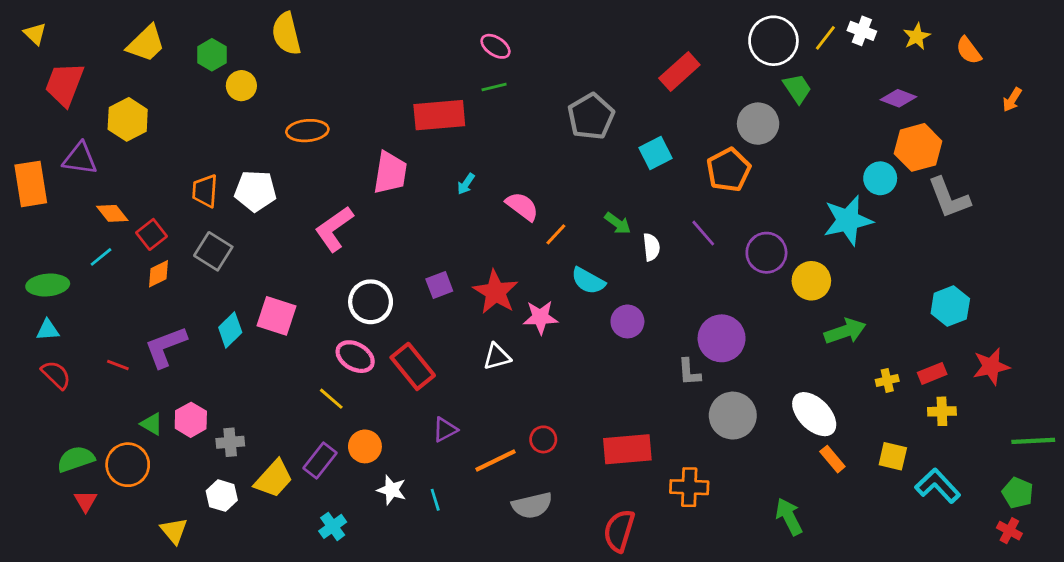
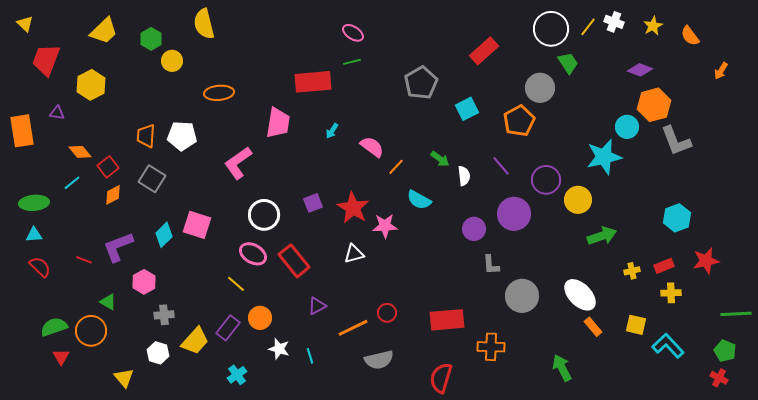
purple triangle: (80, 159) -> (57, 113), size x0.6
purple circle: (627, 321) -> (474, 229), moved
purple circle: (722, 338) -> (514, 214), moved
pink hexagon: (191, 420) -> (144, 282), moved

